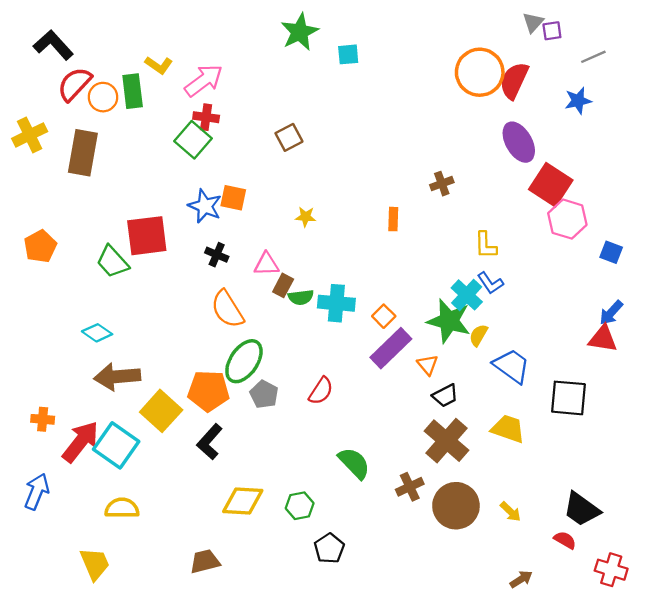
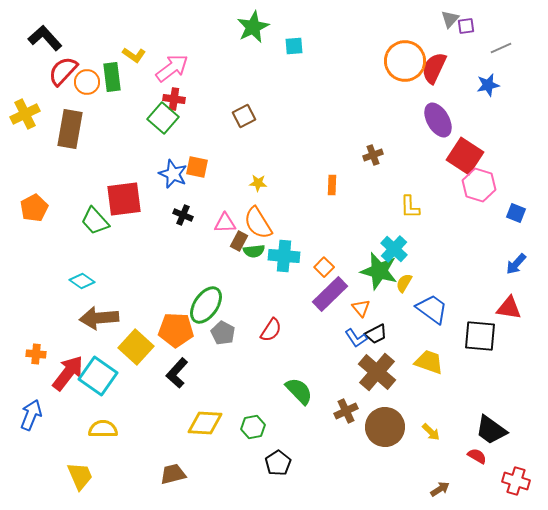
blue L-shape: (490, 283) -> (356, 338), moved
orange semicircle: (227, 309) -> (258, 223), moved
red triangle: (603, 339) -> (509, 308), moved

